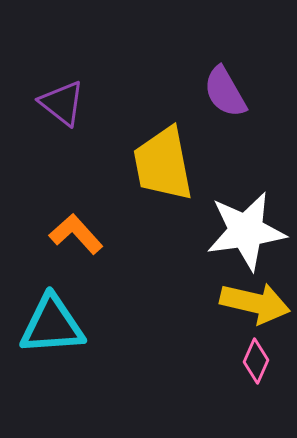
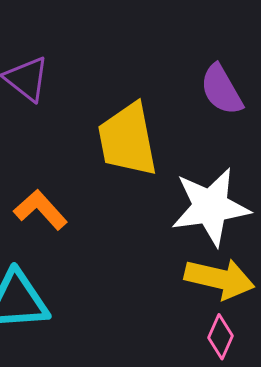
purple semicircle: (225, 92) -> (222, 90), moved

